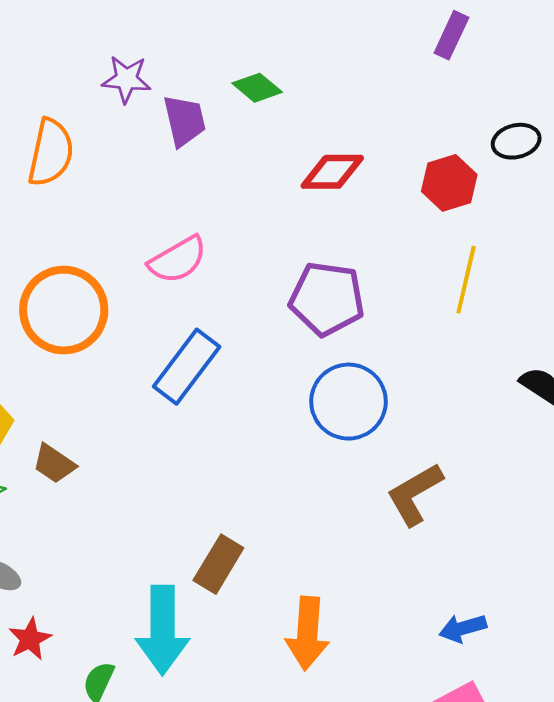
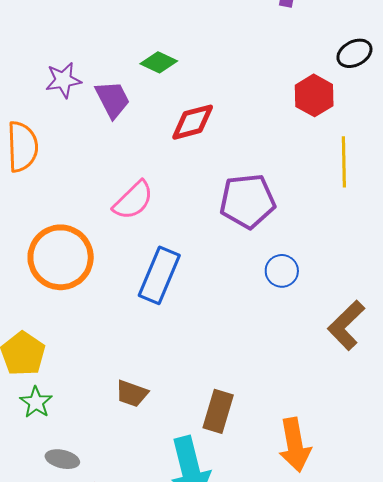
red diamond: (332, 172) -> (193, 122), moved
blue circle: (348, 402) -> (282, 271), size x0.6
brown trapezoid: (54, 464) -> (132, 394), moved

